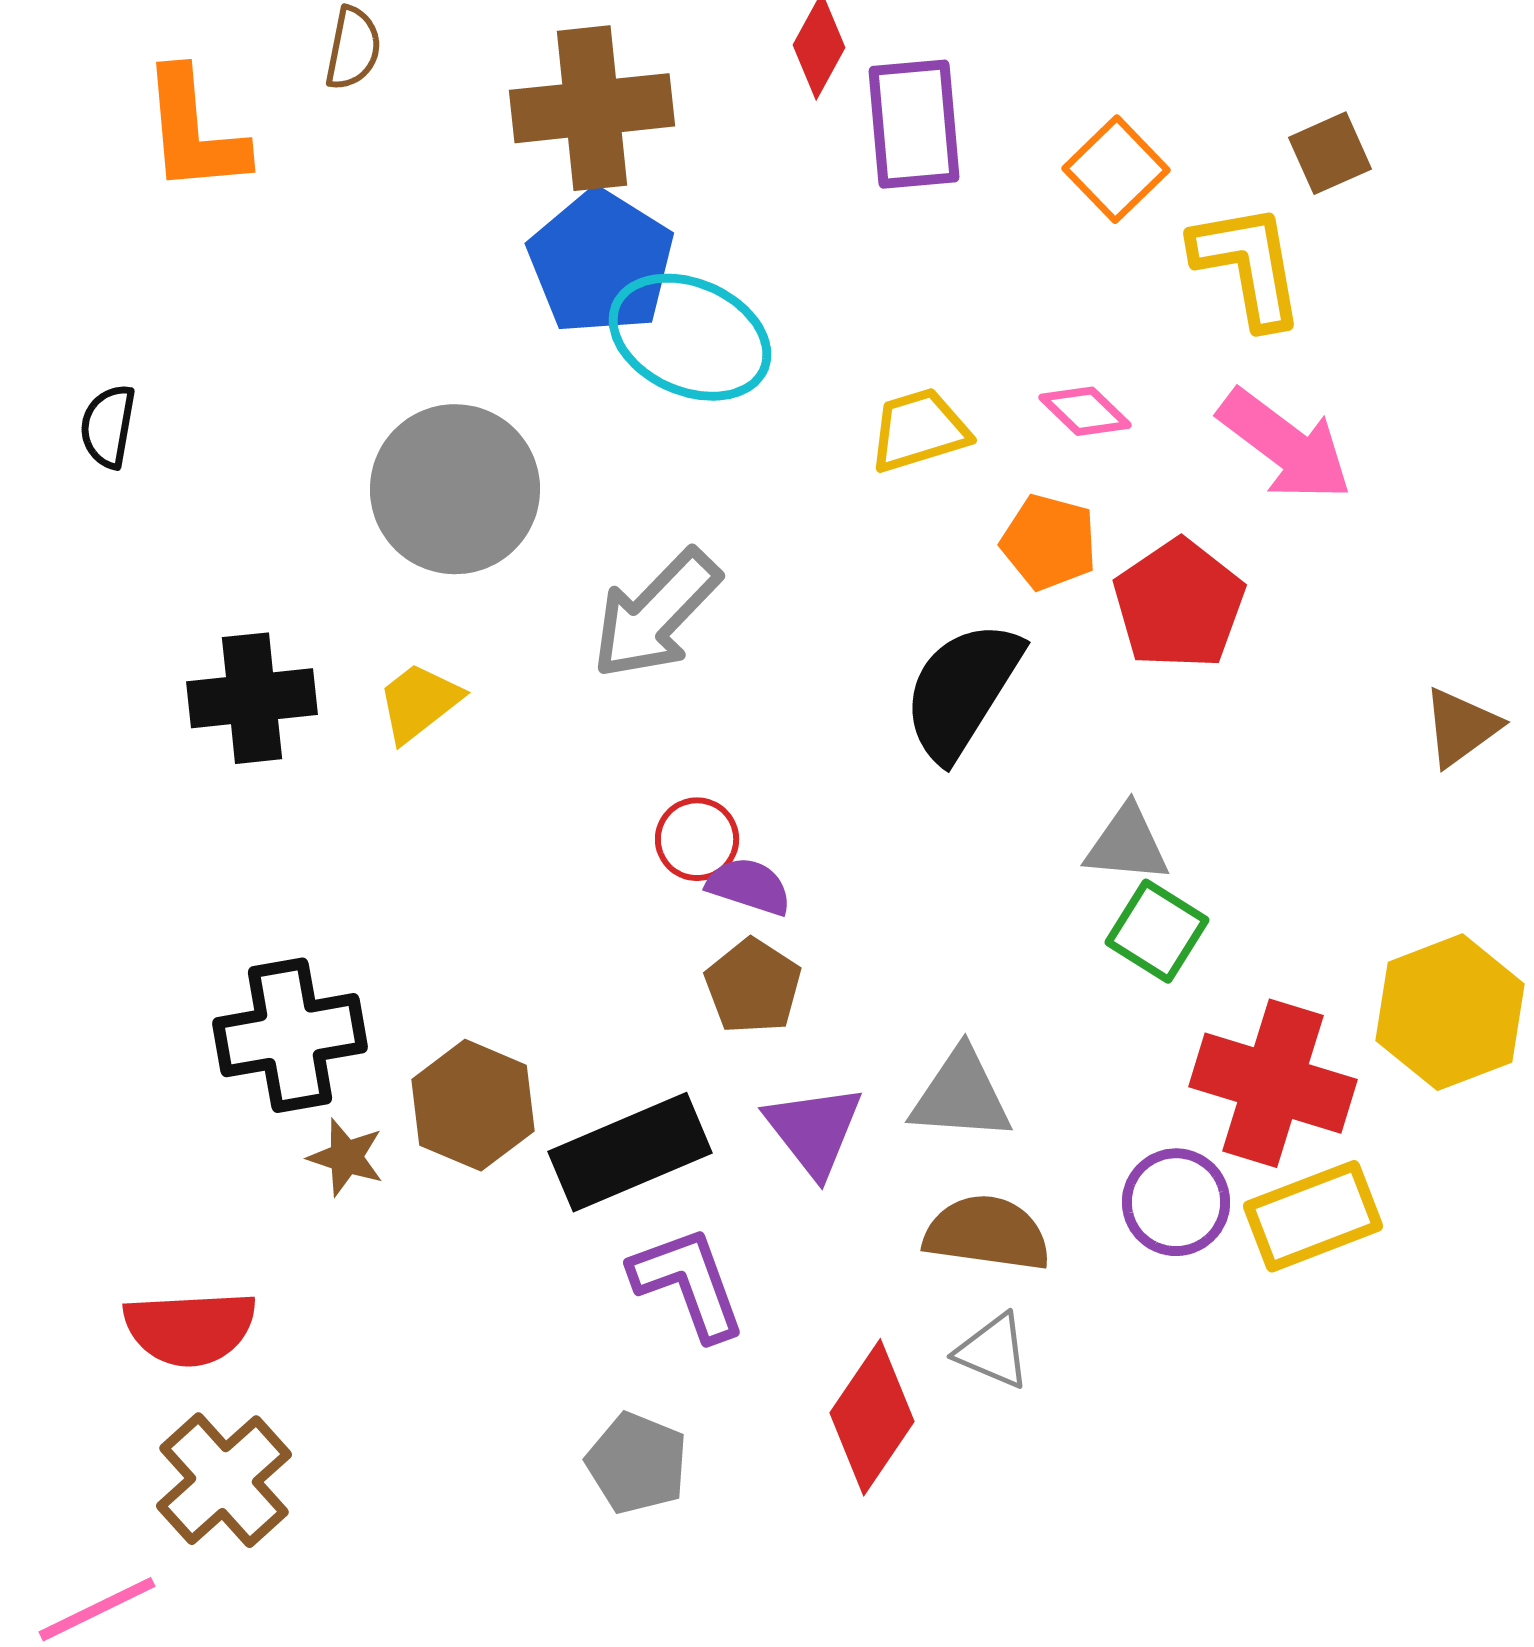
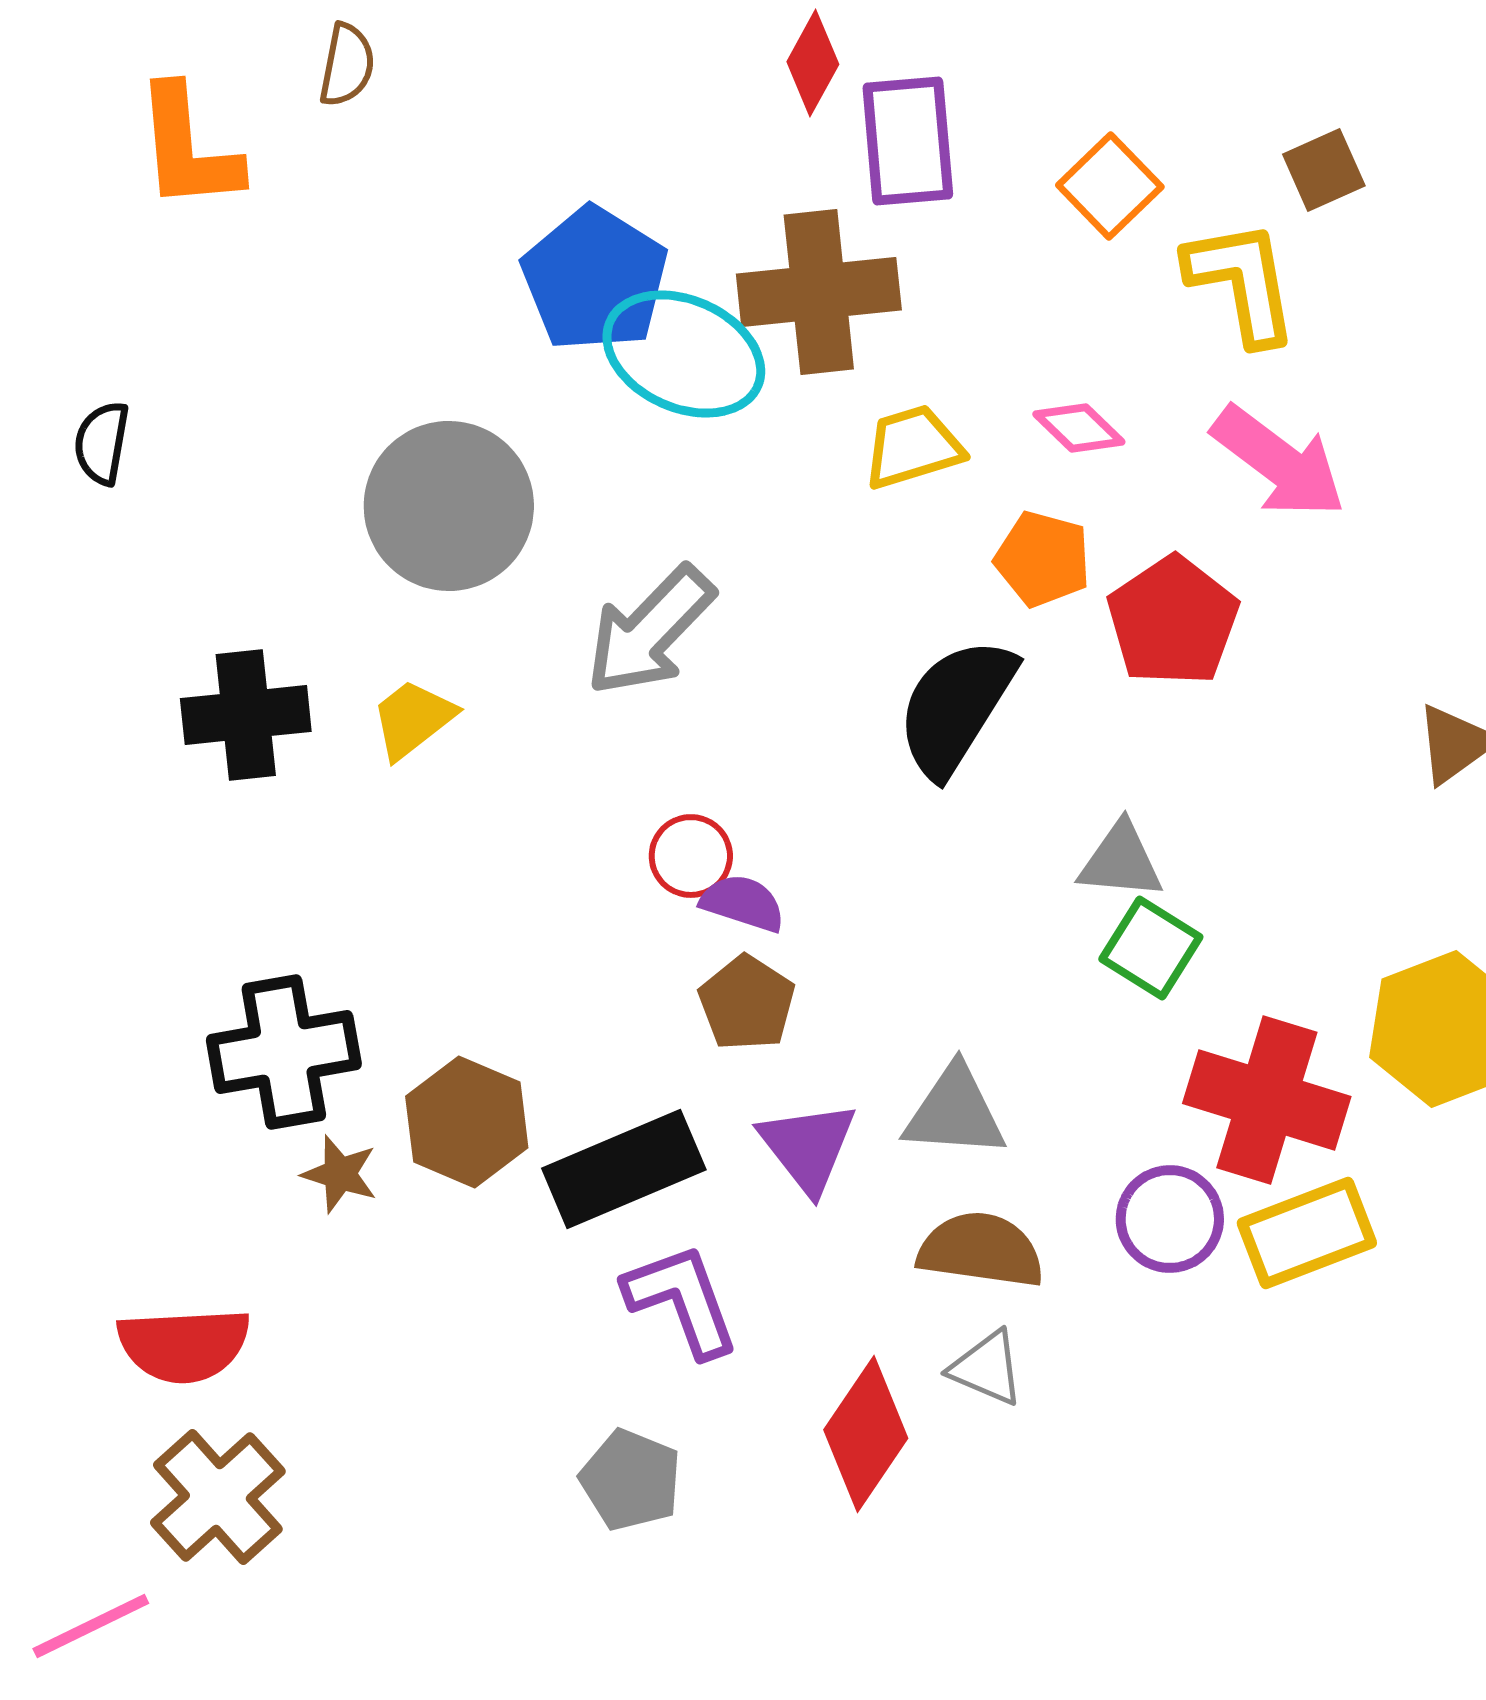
brown cross: (592, 108) -> (819, 292), moved

